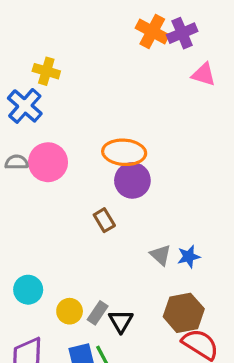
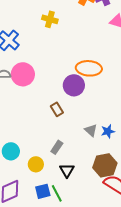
yellow cross: (46, 71) -> (50, 19), moved
orange ellipse: (124, 152) -> (89, 68), moved
gray rectangle: (98, 313) -> (57, 147), moved

